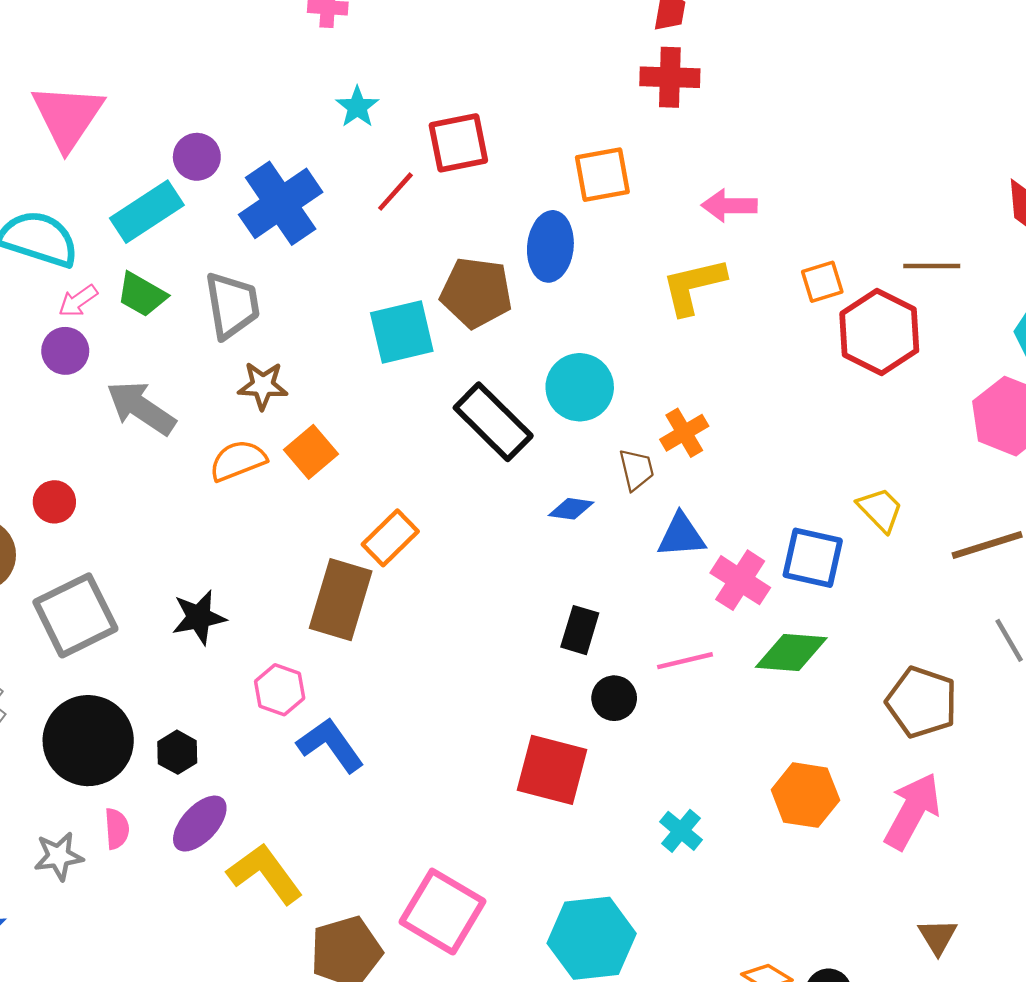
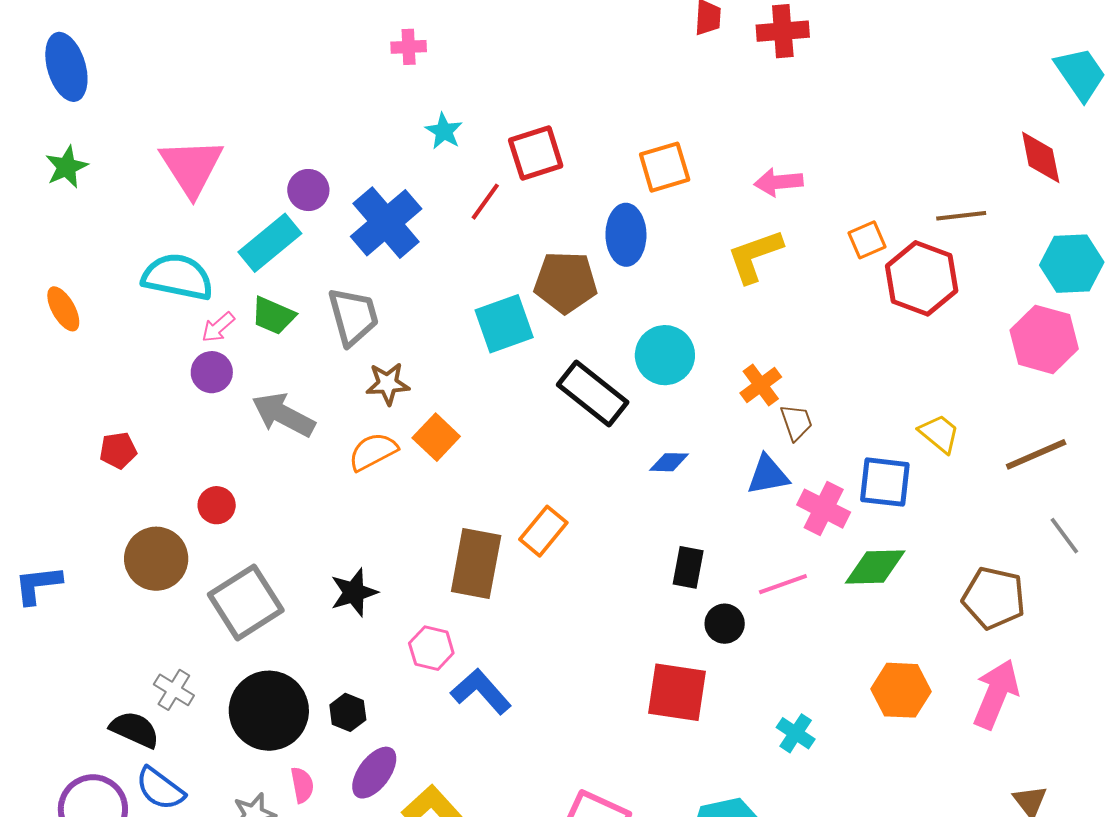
red cross: (670, 77) -> (783, 31), moved
brown trapezoid: (636, 470) -> (796, 422), moved
orange rectangle: (390, 538) -> (543, 531), moved

